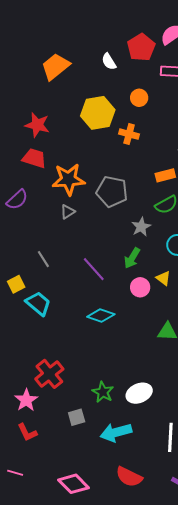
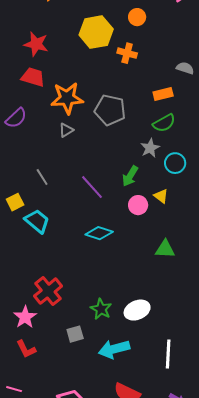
gray star: (141, 227) -> (150, 148), moved

